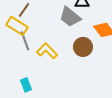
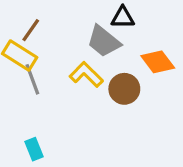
yellow L-shape: (47, 51) -> (86, 75), moved

